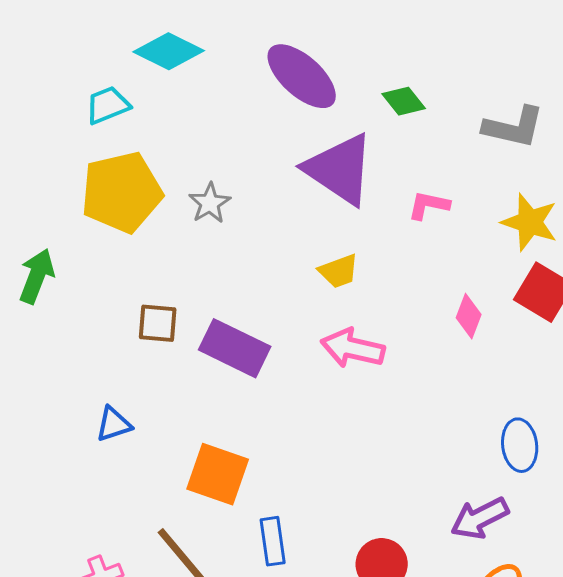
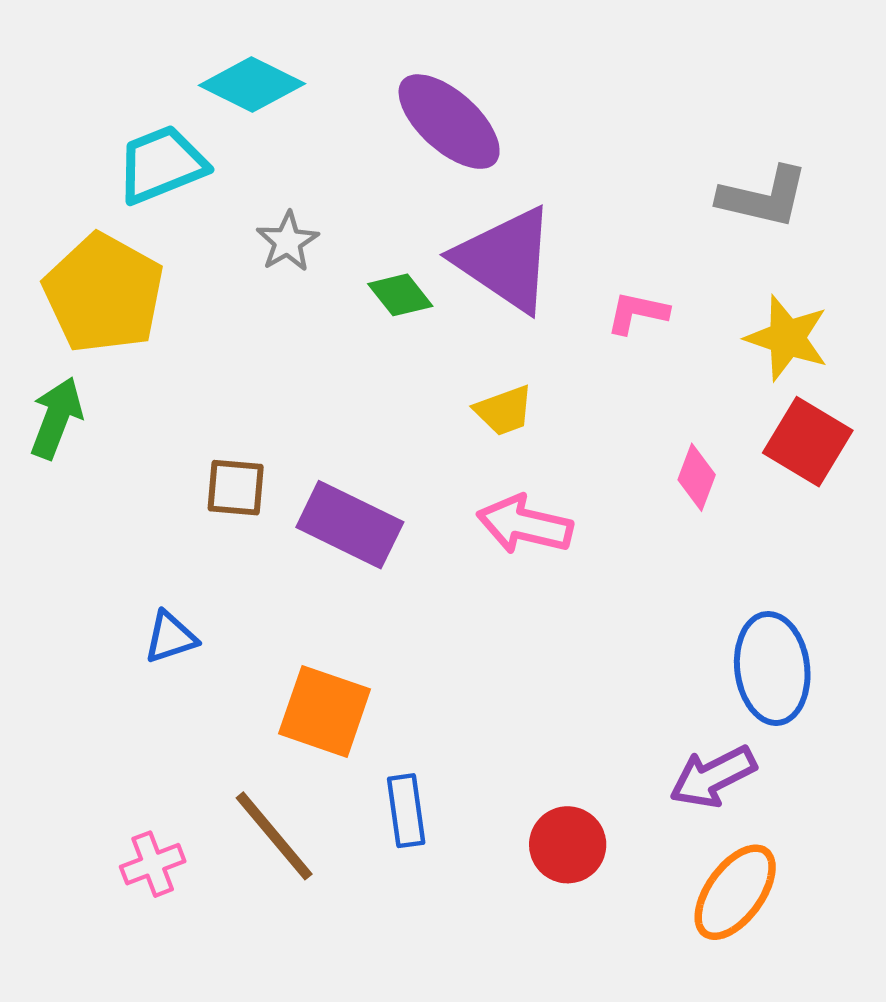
green diamond: (404, 101) -> (400, 295), moved
cyan trapezoid: (108, 105) -> (162, 165), size x1.4
yellow pentagon: (122, 192) -> (104, 293), moved, turned -30
gray star: (210, 203) -> (288, 242), moved
blue ellipse: (520, 445) -> (772, 668), size x1.4

